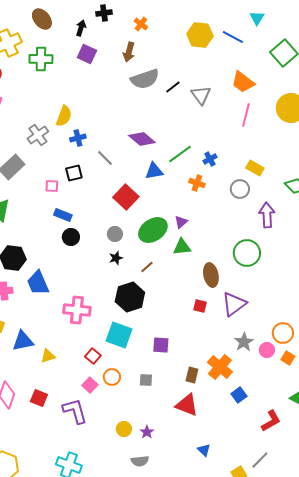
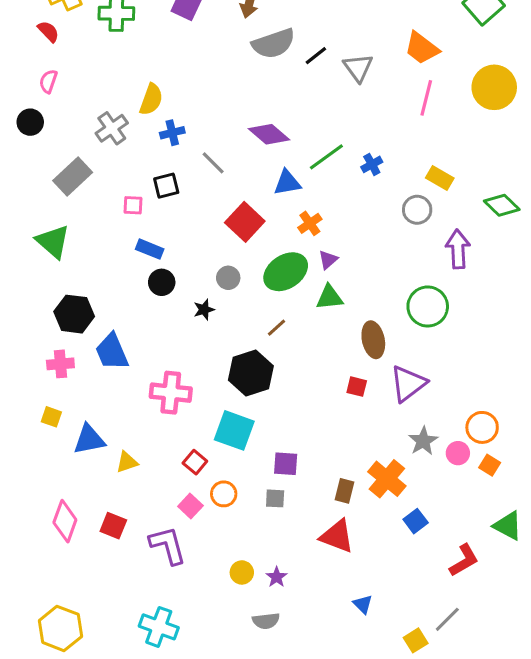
orange cross: (197, 183) -> (310, 223), moved, turned 35
black star: (116, 258) -> (204, 310), moved
purple square: (161, 345) -> (286, 464), moved

